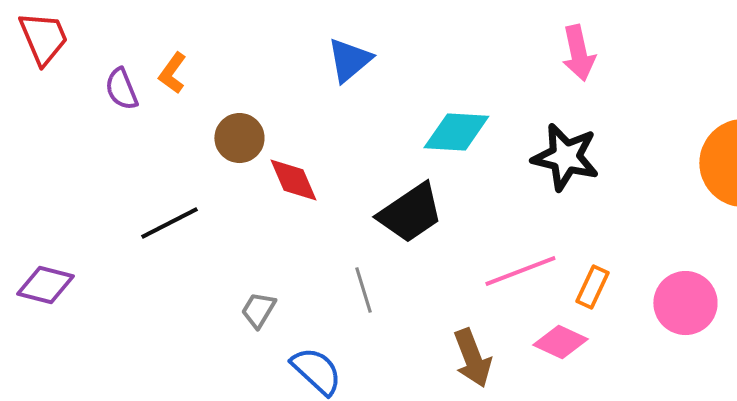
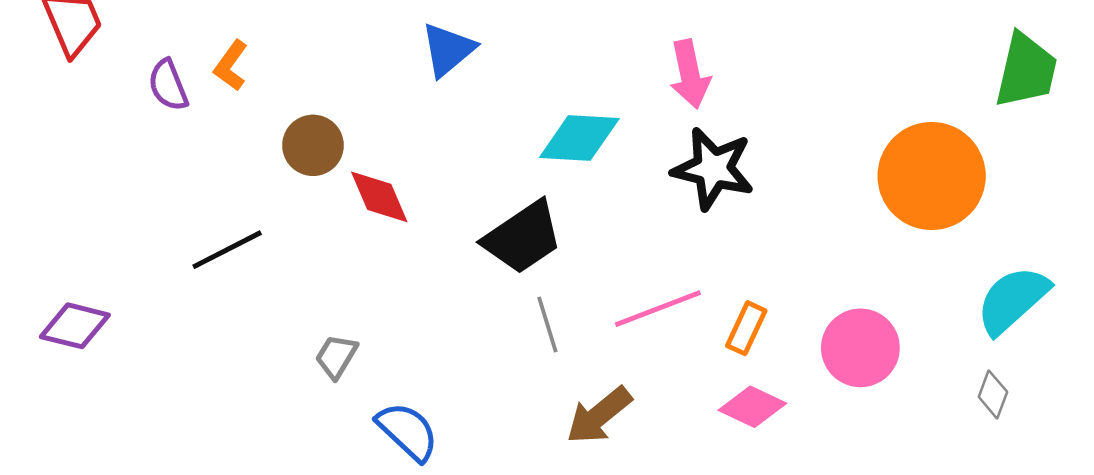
pink arrow: (578, 53) -> (690, 74), moved
gray line: (363, 290) -> (547, 325), moved
pink diamond: (560, 342) -> (752, 407), moved
brown arrow: (472, 358) -> (599, 415), turned 72

